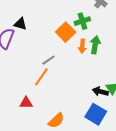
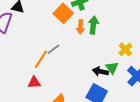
gray line: (49, 60) -> (53, 49), moved
red triangle: (26, 103) -> (34, 82), moved

